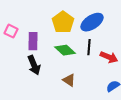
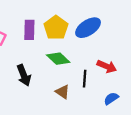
purple rectangle: (33, 41) -> (29, 30), moved
black line: (89, 47) -> (85, 79), moved

